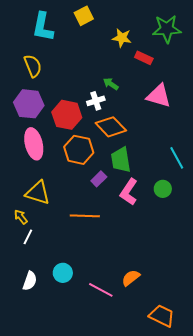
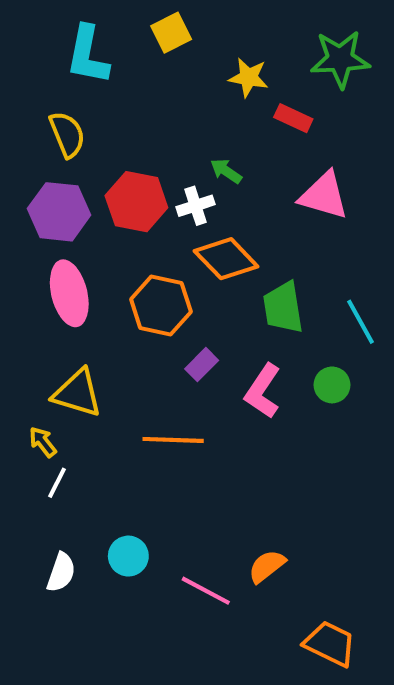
red hexagon: (67, 115) -> (136, 202), moved
green trapezoid: (121, 160) -> (283, 308), moved

